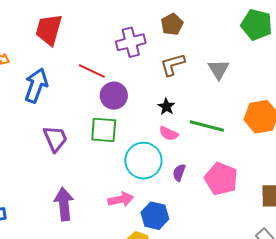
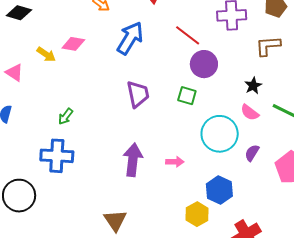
green square: (104, 130) -> (187, 96), size x0.7
pink arrow: (121, 199) -> (175, 162), moved, size x0.7

